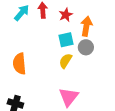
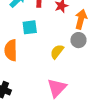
cyan square: (66, 40) -> (30, 27), moved

